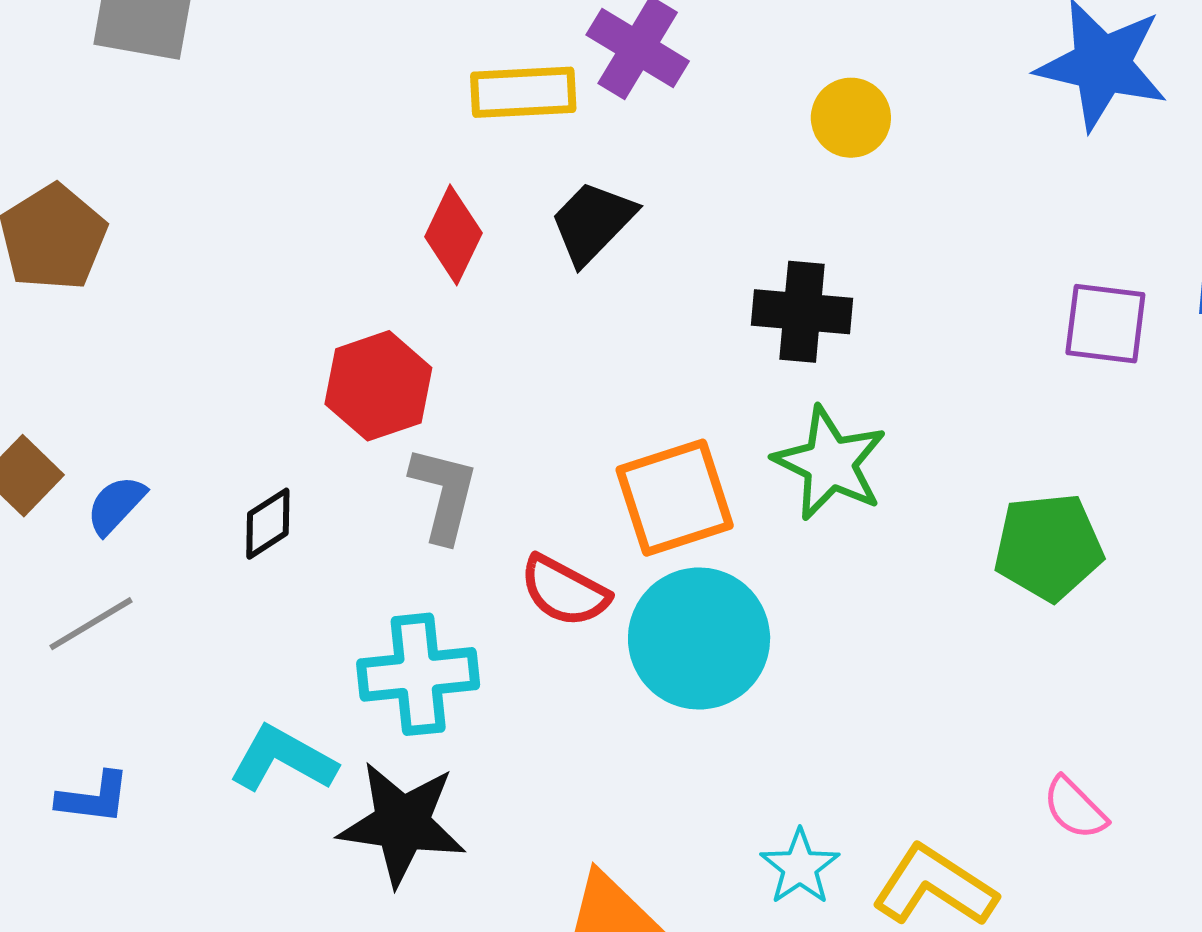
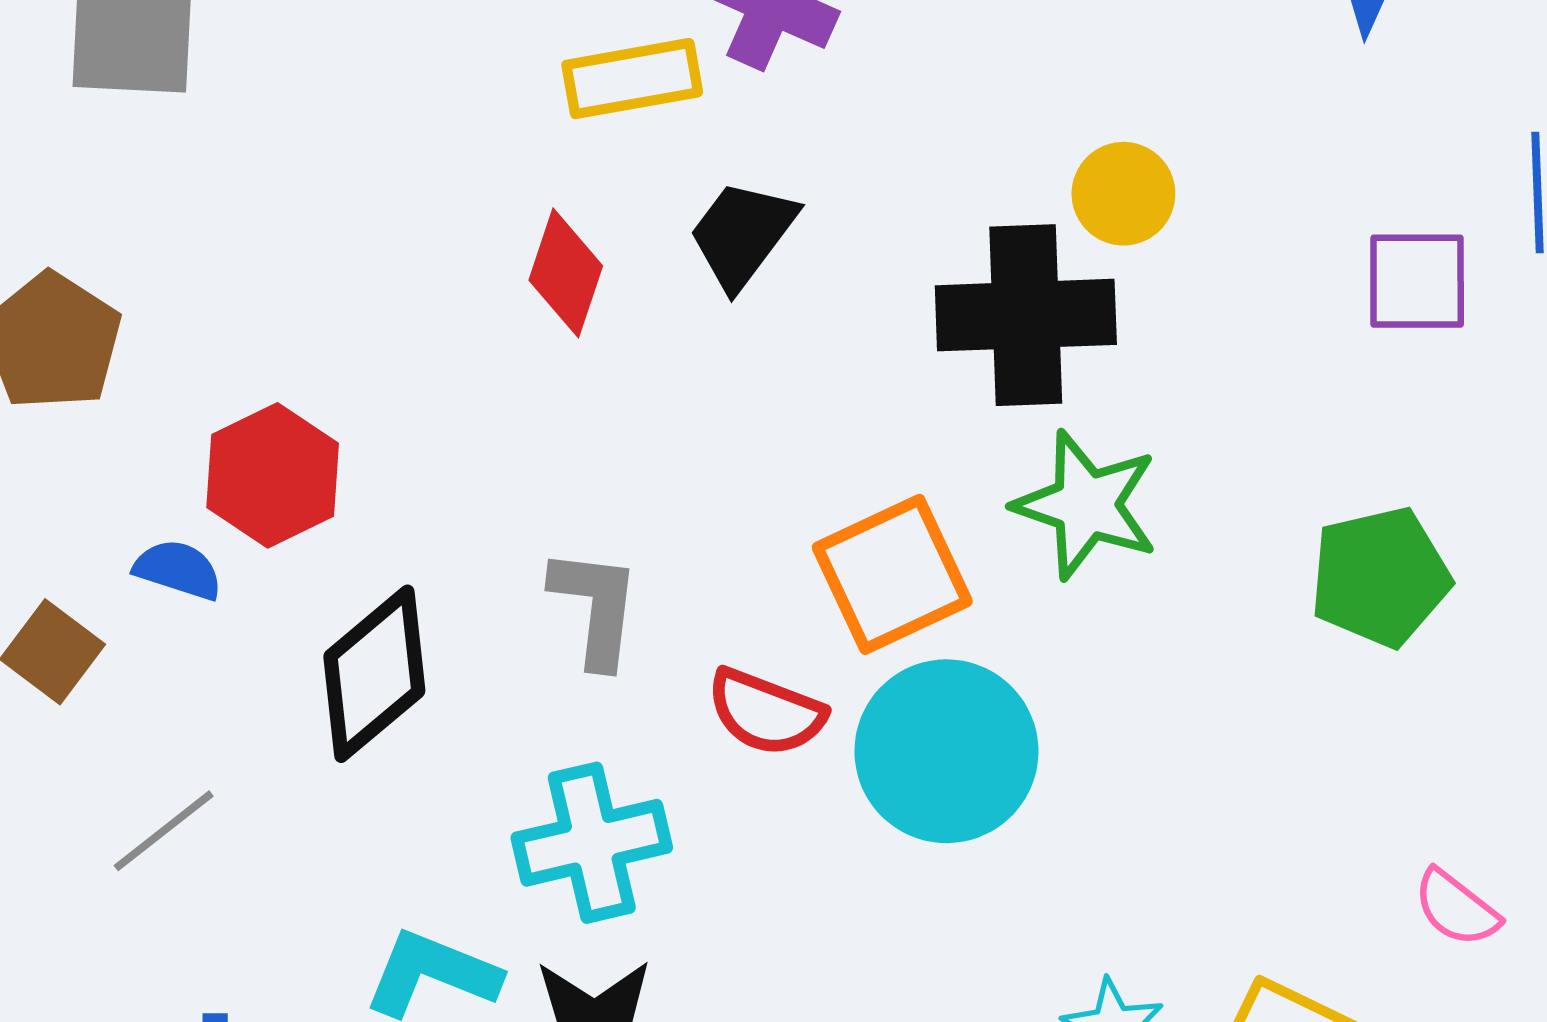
yellow circle: (851, 118) -> (1123, 194), moved
black cross: (802, 312) -> (1026, 315), size x1.4
red hexagon: (378, 386) -> (273, 475), moved
blue semicircle: (116, 505) -> (178, 570), moved, turned 72
black diamond: (268, 524) -> (374, 674), size x1.8

